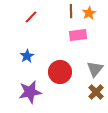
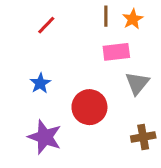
gray triangle: (95, 69) -> (137, 83), moved
purple star: (30, 92) -> (45, 137), turned 30
brown cross: (96, 92) -> (143, 137), turned 35

